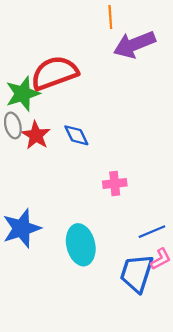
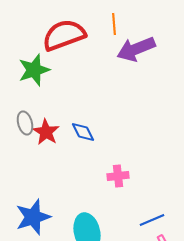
red semicircle: (54, 73) -> (64, 35), moved
green star: (23, 94) -> (34, 70), moved

